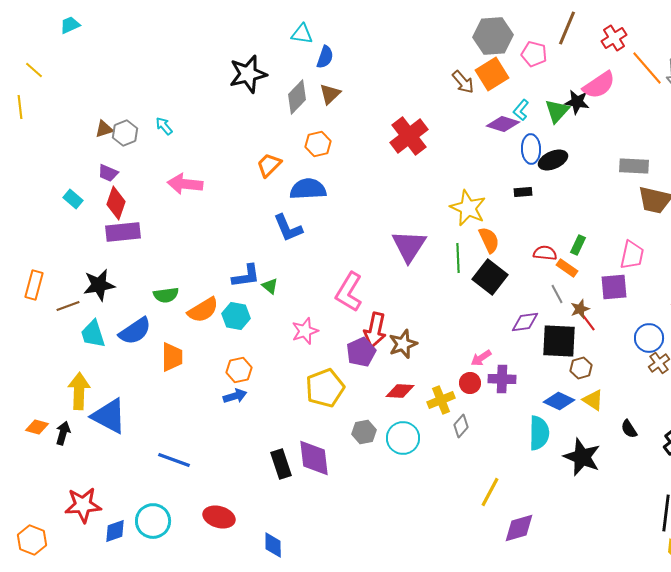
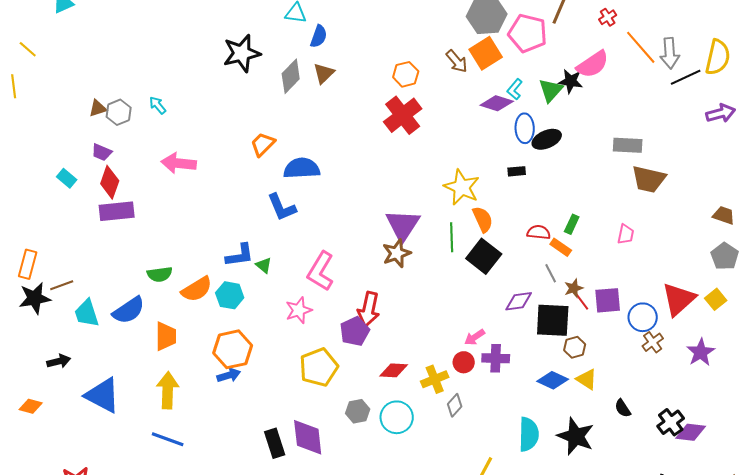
red cross: (614, 38) -> (608, 17), size x0.7
pink pentagon: (534, 54) -> (528, 33), size x1.5
orange hexagon: (318, 144) -> (406, 74), moved
pink trapezoid: (632, 255) -> (626, 234), size x0.7
black star: (99, 285) -> (35, 298), moved
purple square: (614, 287) -> (608, 300), moved
pink L-shape: (349, 292) -> (321, 271), moved
brown star: (403, 344) -> (397, 253), moved
orange hexagon: (239, 370) -> (233, 349), size x1.5
yellow arrow: (79, 391) -> (168, 390), moved
black arrow: (63, 433) -> (59, 361), moved, turned 60
cyan semicircle: (539, 433) -> (529, 434), moved

